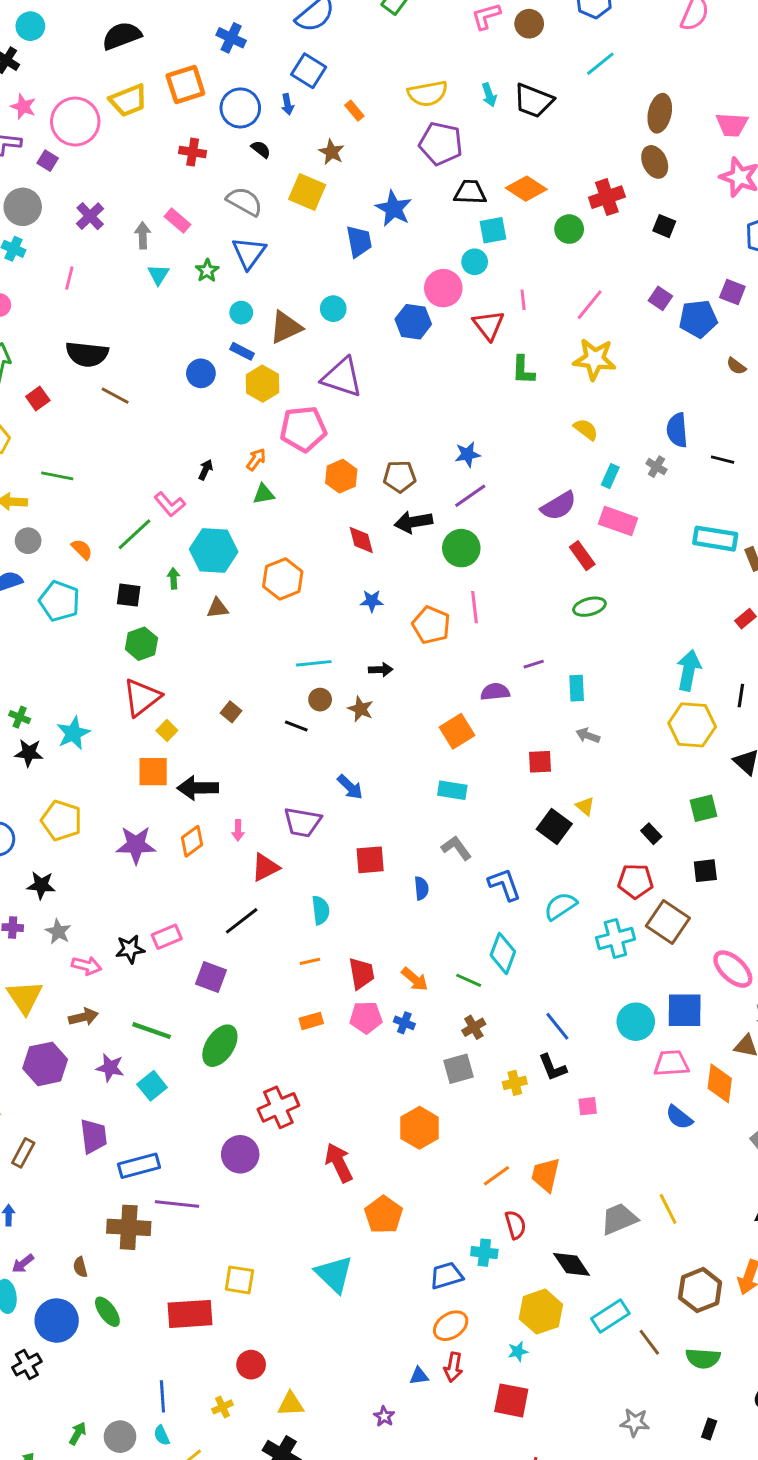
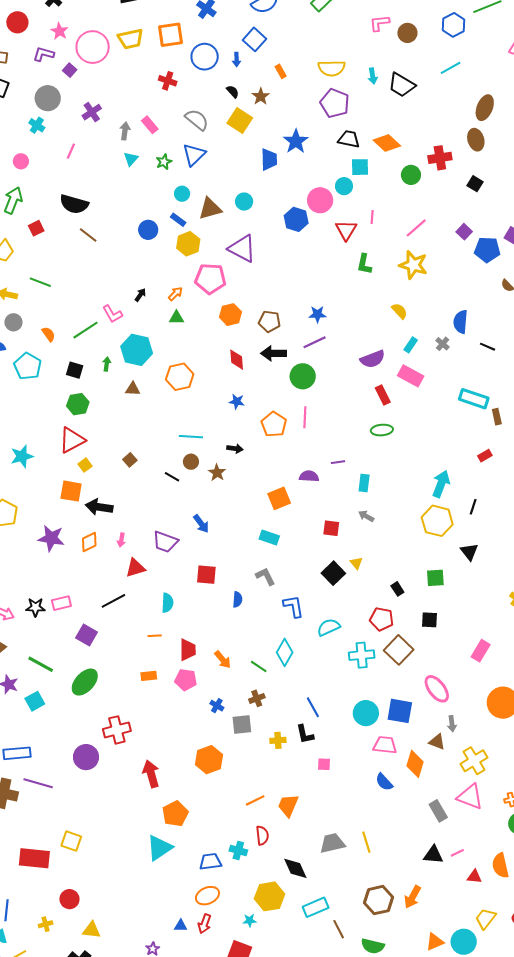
black semicircle: (261, 149) -> (233, 92), moved
blue cross: (404, 1023) -> (217, 706), moved
cyan triangle: (334, 1274) -> (159, 848), moved, turned 32

